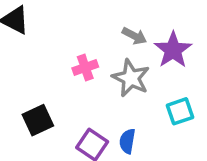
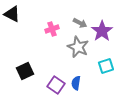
pink cross: (85, 67) -> (52, 29), moved

